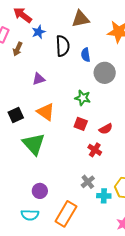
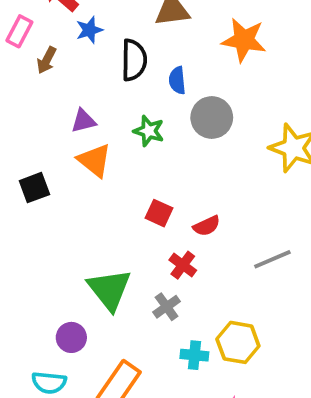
green star: (83, 98) -> (149, 131), moved
orange triangle: (46, 112) -> (94, 160), moved
green triangle: (34, 144) -> (109, 289), moved
gray cross: (88, 182) -> (167, 307), moved

